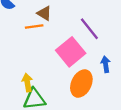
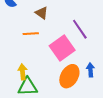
orange line: (34, 27) -> (31, 34), moved
blue arrow: (106, 64) -> (90, 70), moved

